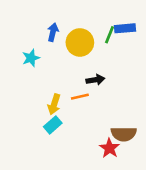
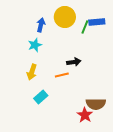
yellow circle: (80, 42) -> (65, 17), moved
cyan star: (31, 58) -> (35, 45), moved
yellow arrow: (54, 104) -> (32, 72), moved

